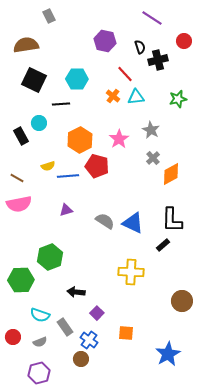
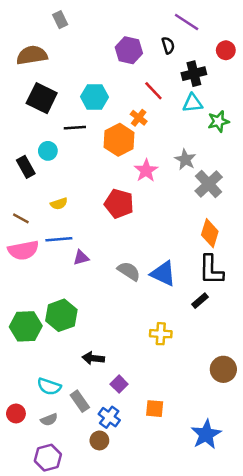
black semicircle: (140, 47) -> (168, 45), moved
cyan triangle: (136, 97) -> (193, 103), moved
orange hexagon: (80, 140) -> (119, 140), moved
gray cross: (153, 158) -> (209, 184), moved, size x1.6
orange diamond: (171, 174) -> (210, 233), moved, turned -45
blue line: (68, 176) -> (59, 239), moved
yellow cross: (131, 272) -> (161, 334), size x0.7
green hexagon: (21, 280) -> (26, 326), moved

